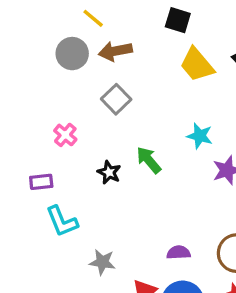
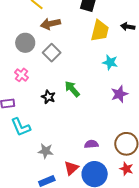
gray circle: (72, 54) -> (25, 43), moved
yellow trapezoid: (197, 65) -> (100, 31), turned -125
cyan star: (200, 136) -> (110, 62), moved

